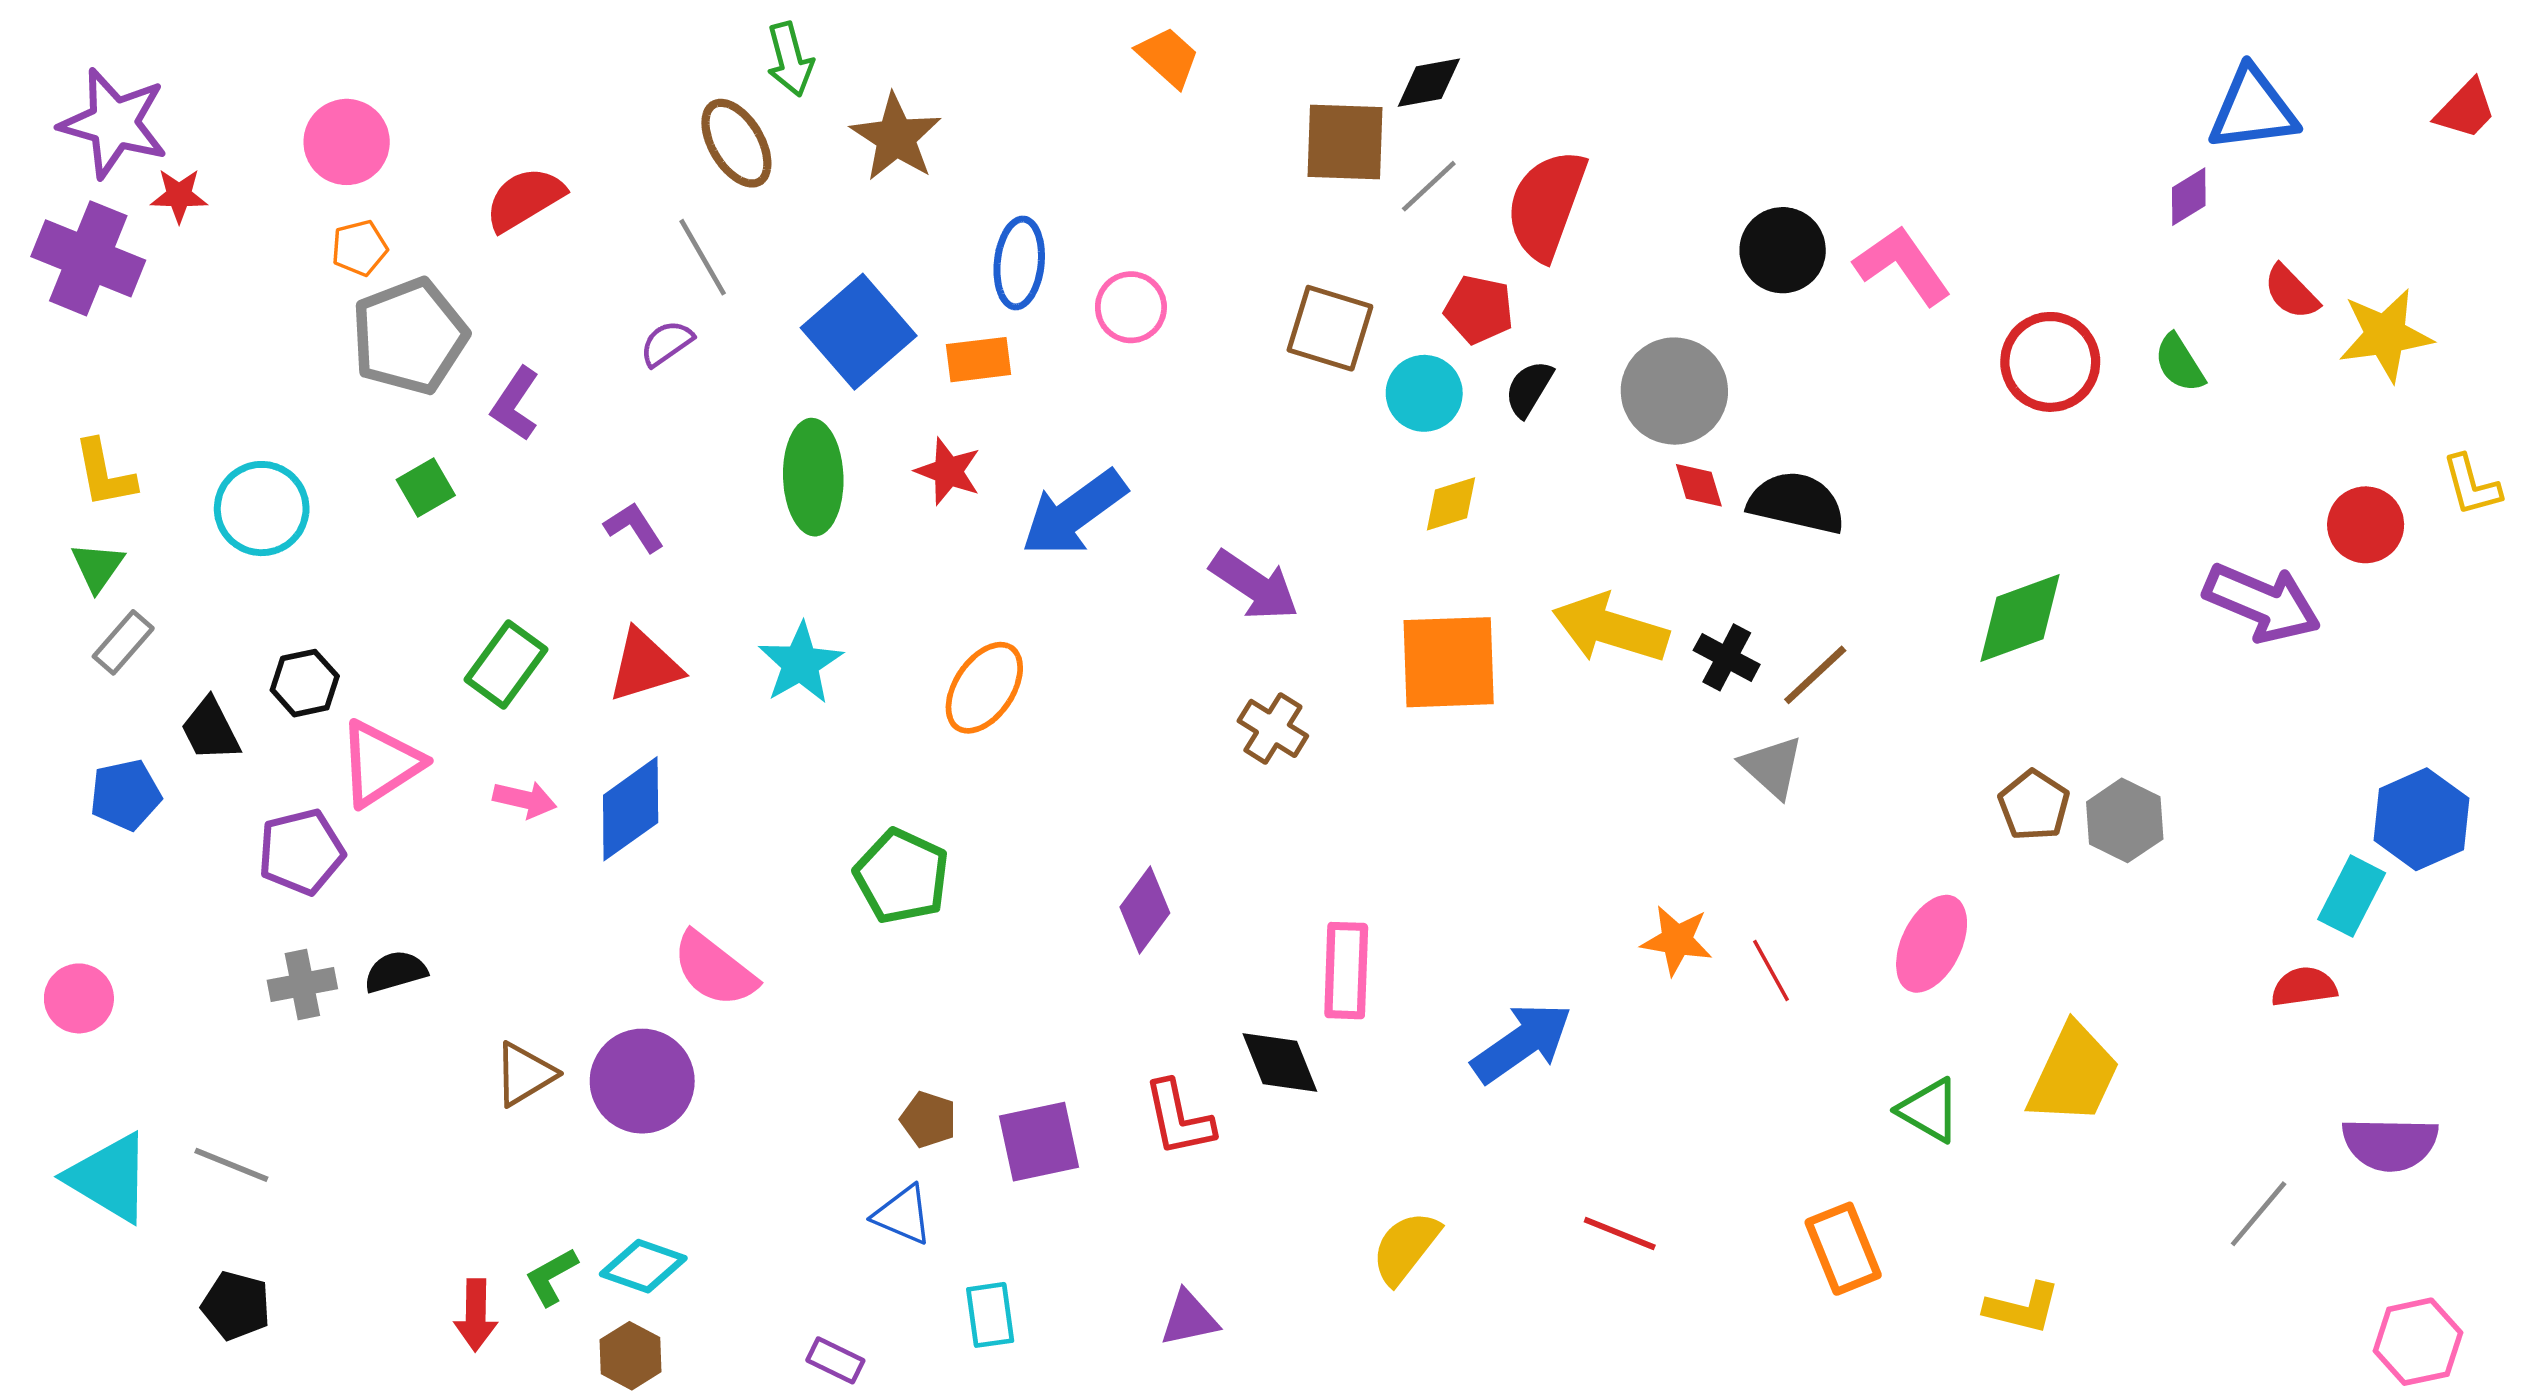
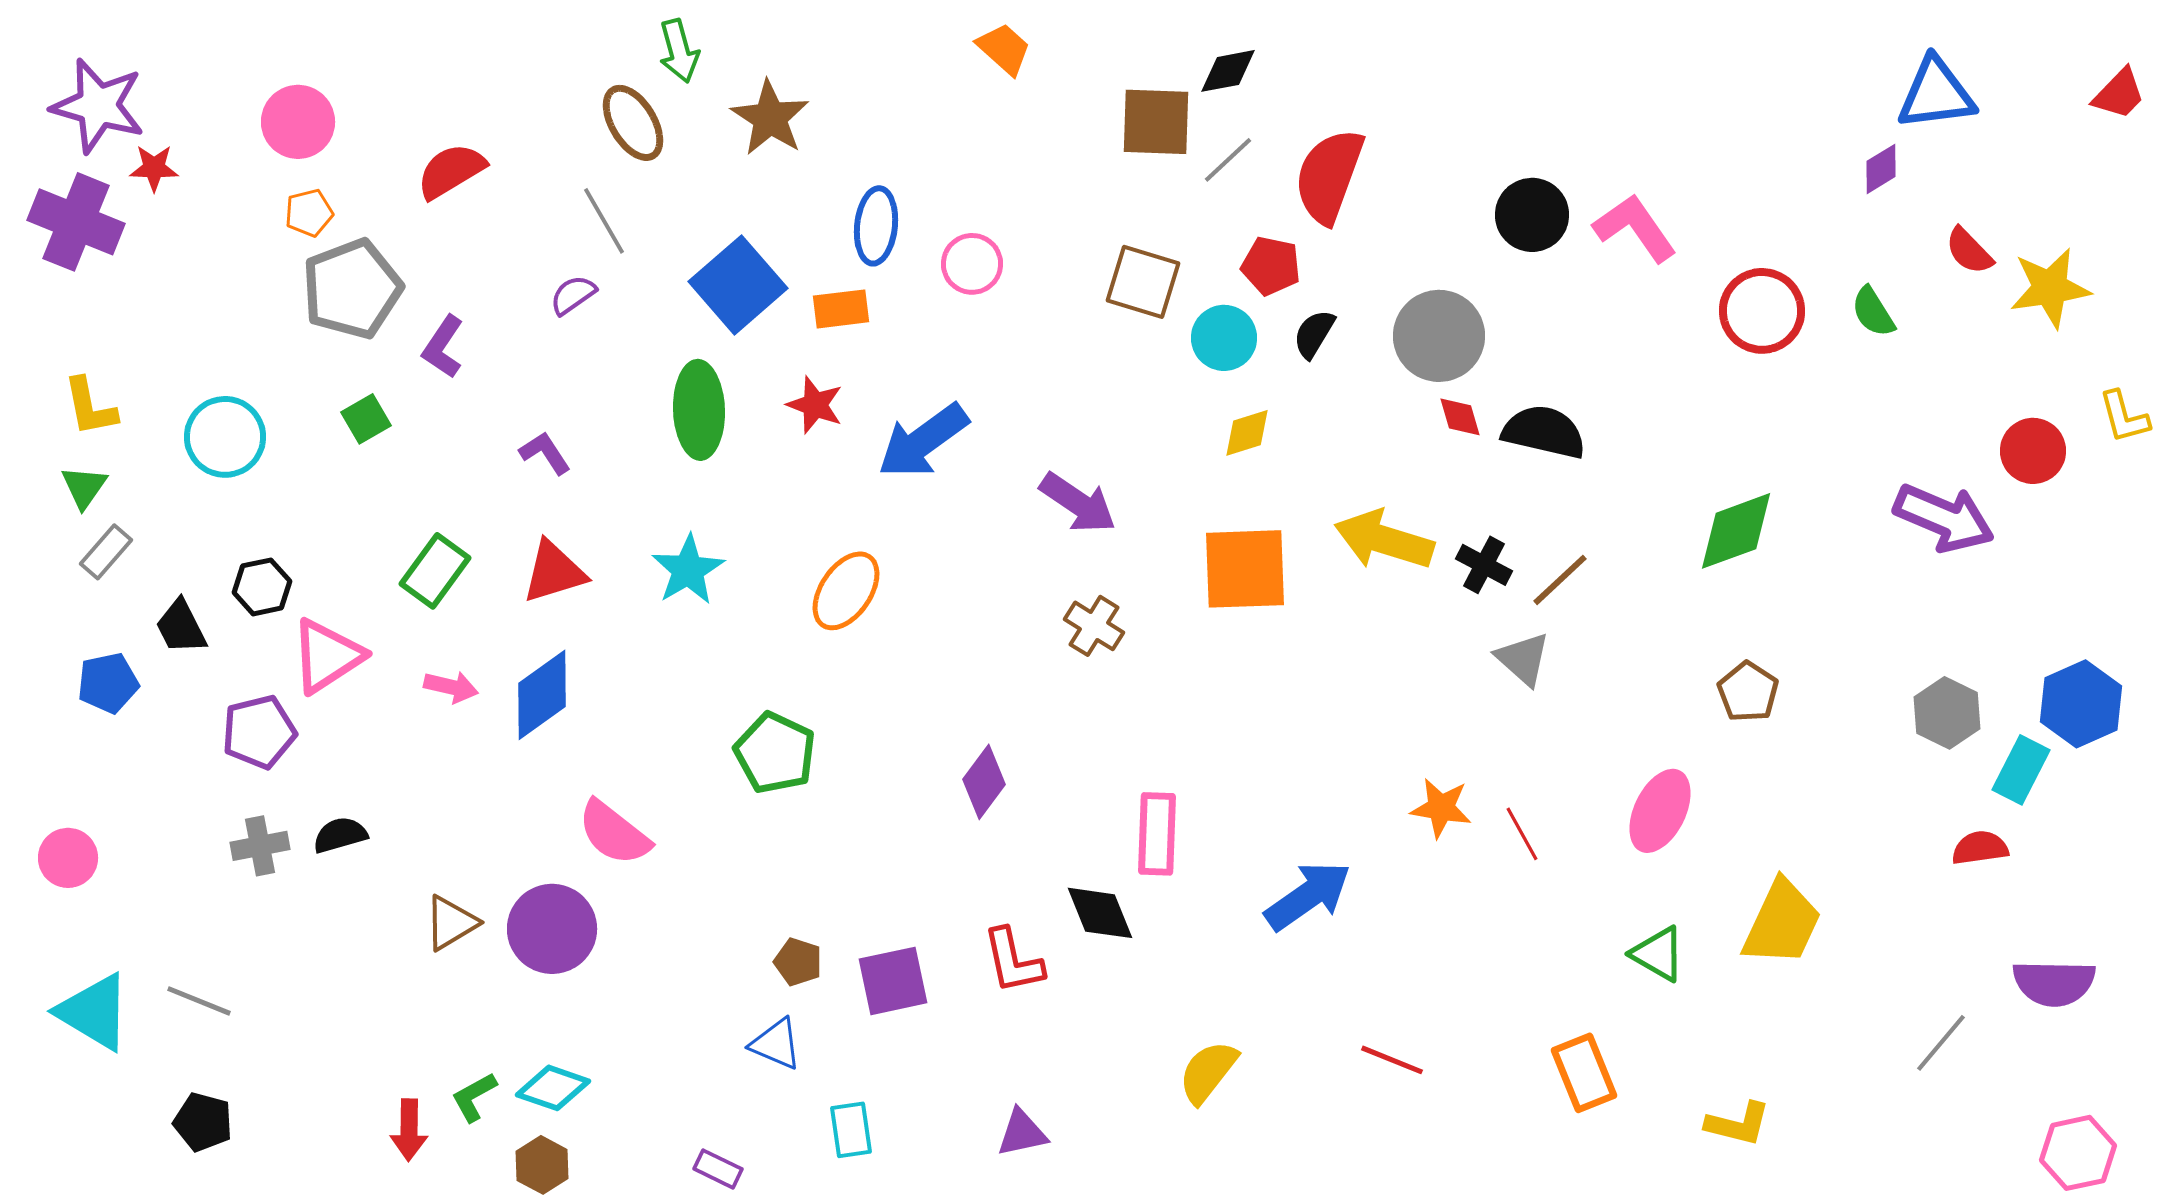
gray hexagon: (2125, 820) -> (1947, 713), moved

